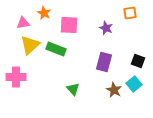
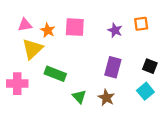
orange star: (44, 13) -> (48, 30), moved
orange square: (130, 13) -> (141, 24), moved
green rectangle: (56, 49) -> (55, 74), moved
brown star: (114, 90) -> (106, 98), moved

